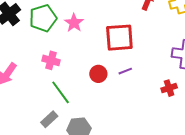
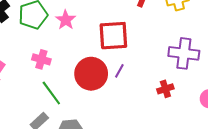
purple line: (125, 71) -> (119, 71), turned -40
red circle: (98, 74) -> (91, 74), size x1.8

